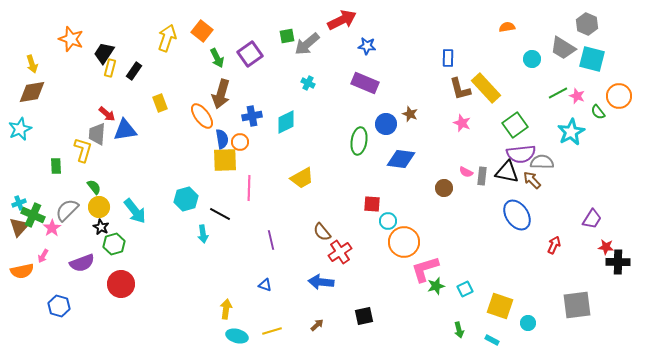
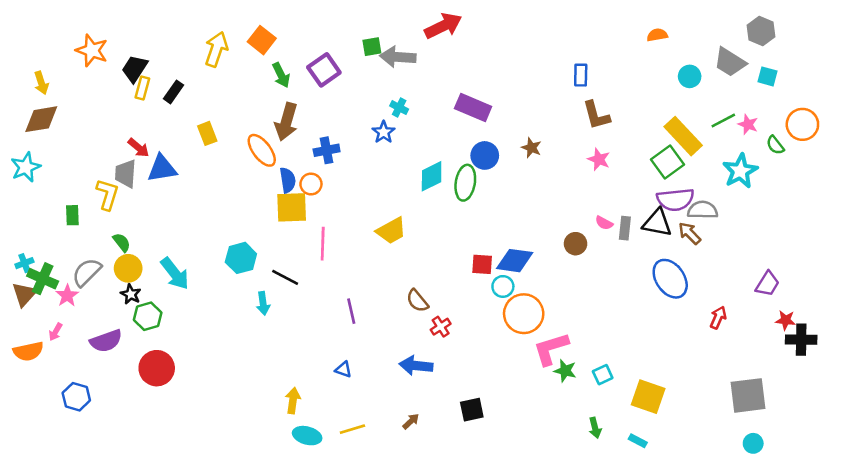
gray arrow: (307, 44) -> (398, 57), turned 44
blue star: (367, 46) -> (384, 132), moved, turned 30
cyan square: (592, 59) -> (767, 76), size x0.6
yellow rectangle: (486, 88) -> (683, 136), moved
cyan diamond: (286, 122) -> (432, 176), moved
blue circle: (386, 124) -> (485, 155), moved
blue diamond: (401, 159) -> (515, 261), moved
red cross: (340, 252) -> (441, 327), size x0.7
green star: (436, 286) -> (565, 371), turned 30
cyan circle: (528, 323) -> (753, 443), moved

